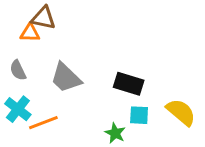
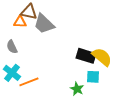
gray trapezoid: (66, 78) -> (44, 24), moved
yellow semicircle: (181, 112) -> (102, 57), moved

